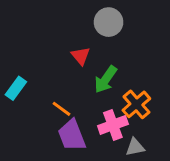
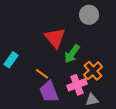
gray circle: (109, 22) -> (89, 15), moved
red triangle: (81, 56) -> (55, 38), size x1.6

